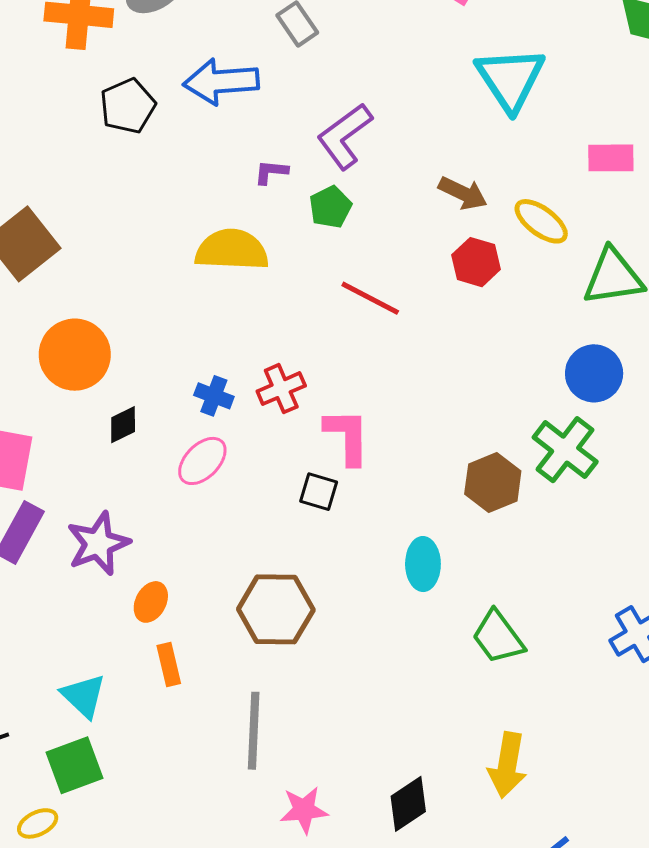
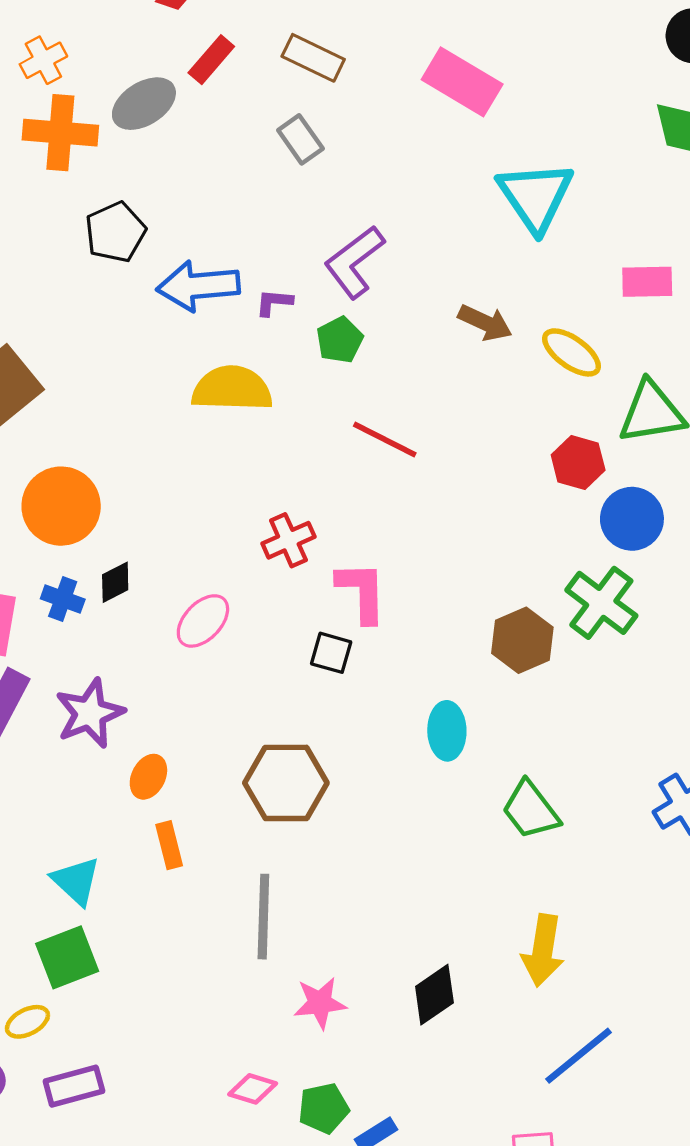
blue arrow: (221, 82) -> (198, 286), moved
red hexagon: (476, 262) -> (578, 462), moved
blue cross: (214, 396) -> (63, 599), moved

